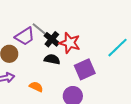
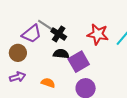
red star: (70, 43) -> (98, 34), moved
purple square: (85, 69) -> (79, 62), moved

